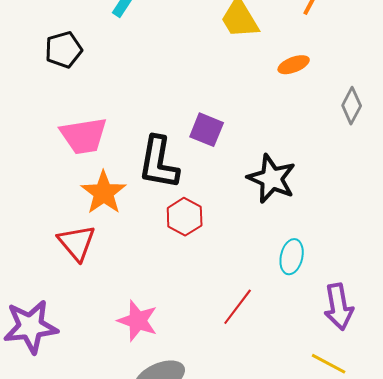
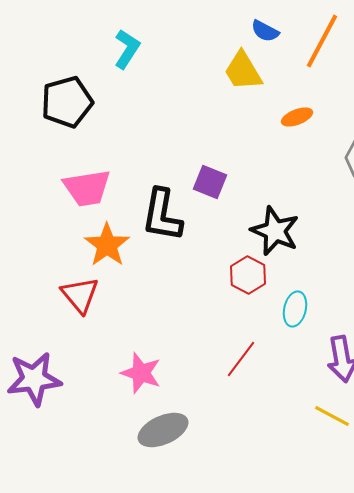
black pentagon: (64, 50) -> (67, 102), size x1.4
red hexagon: (185, 217) -> (248, 275), moved

